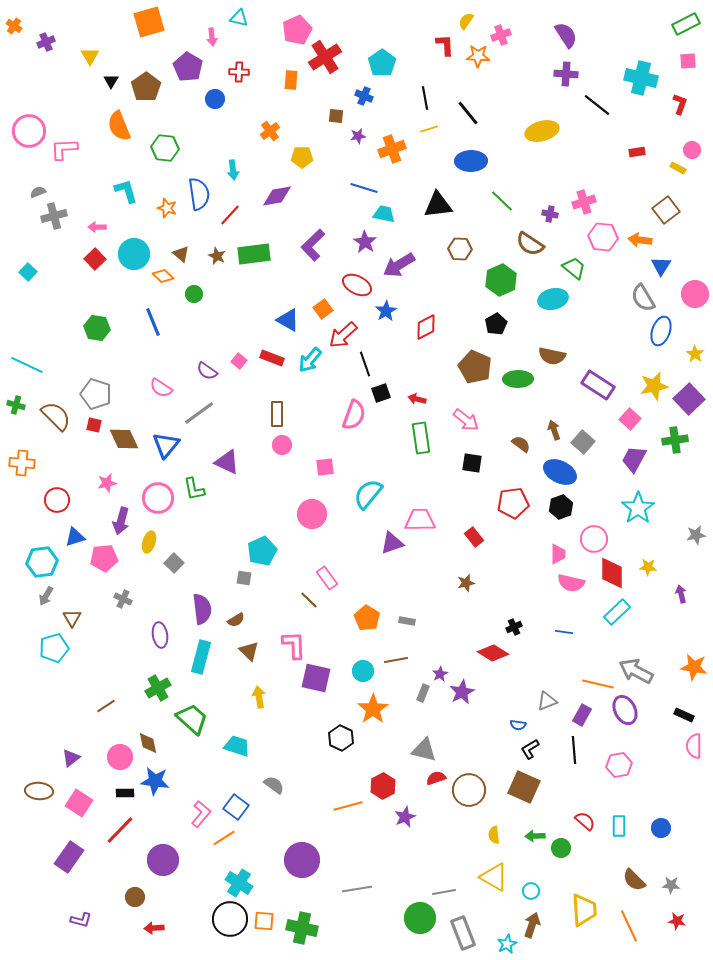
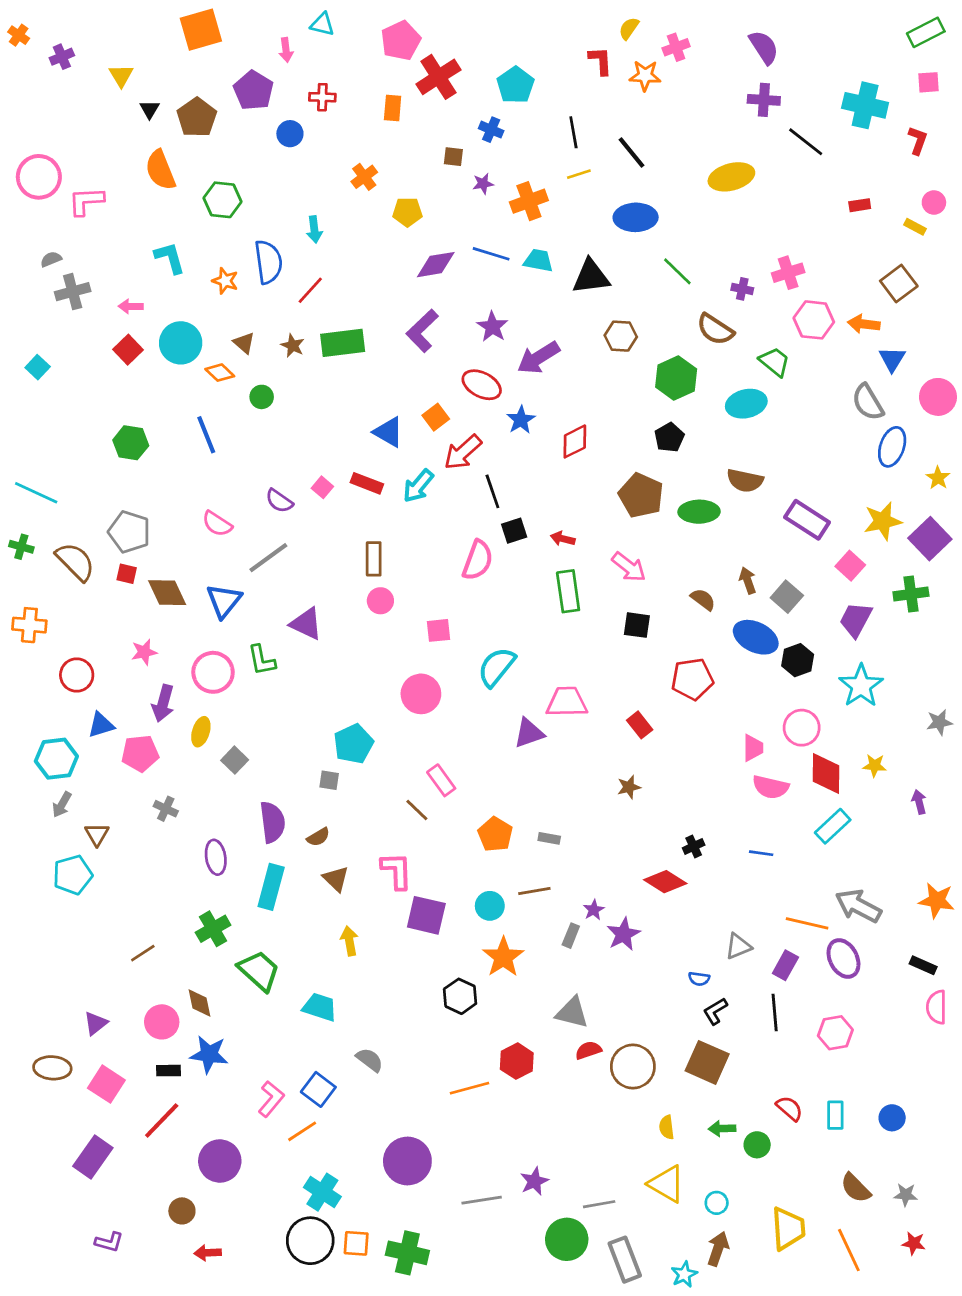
purple diamond: (277, 196) -> (436, 265), moved
cyan trapezoid: (384, 214) -> (538, 261), moved
black hexagon: (561, 507) -> (798, 660), moved
purple star: (405, 817) -> (534, 1181), moved

